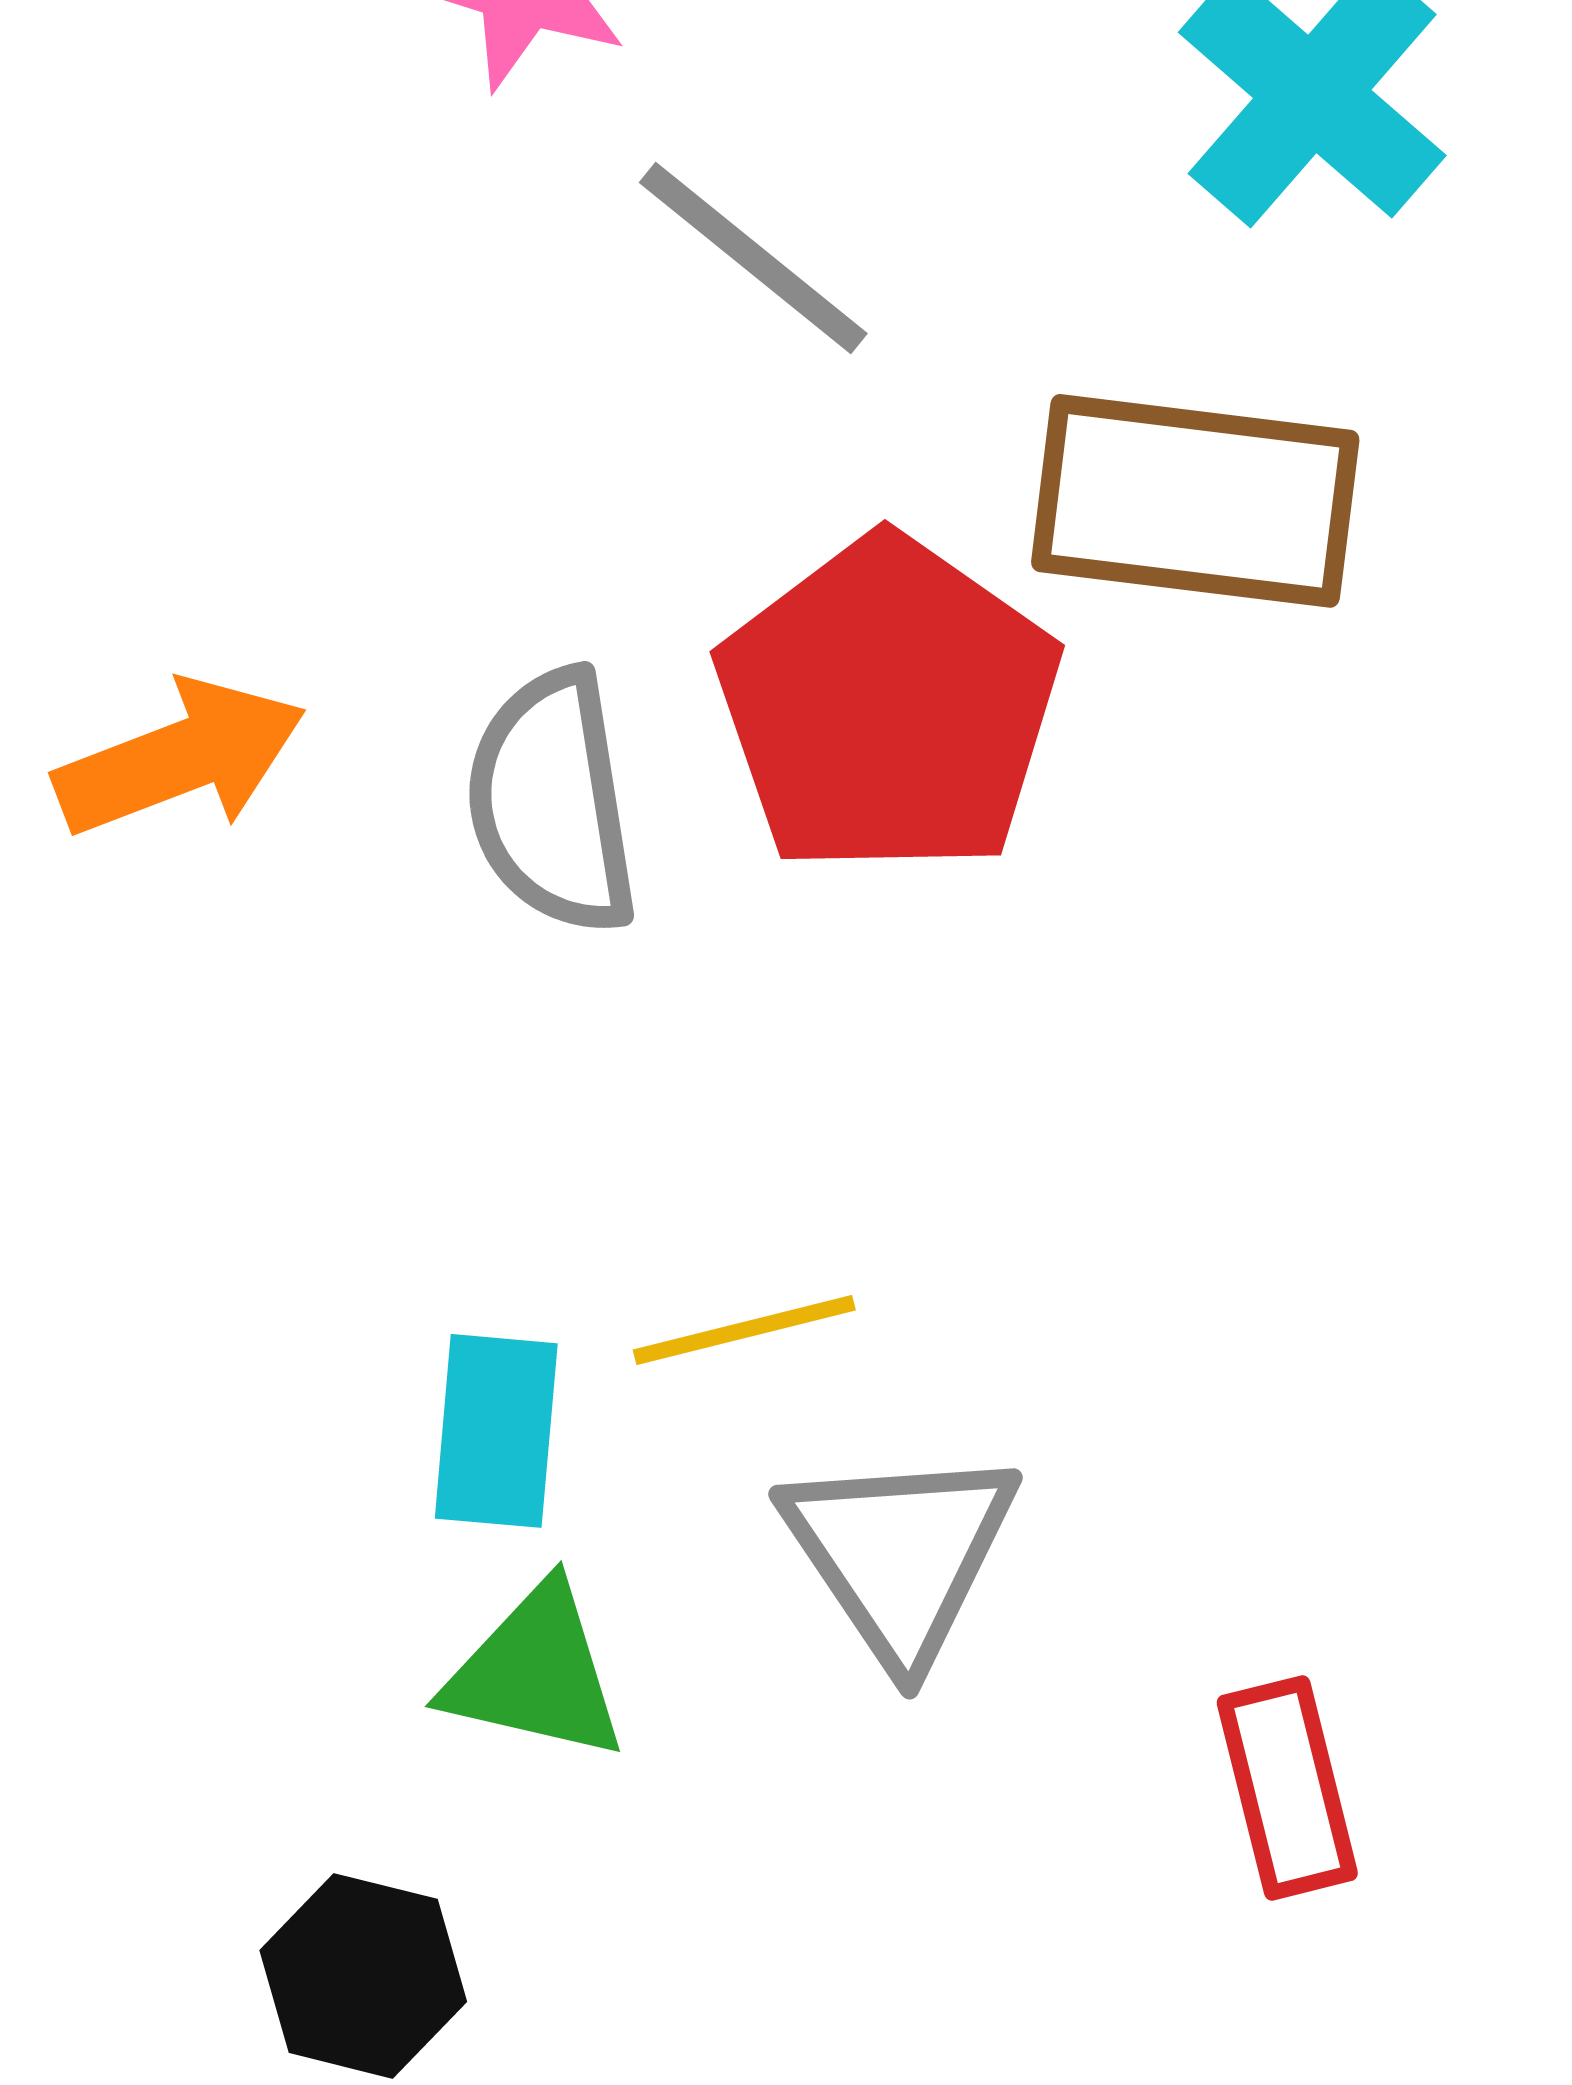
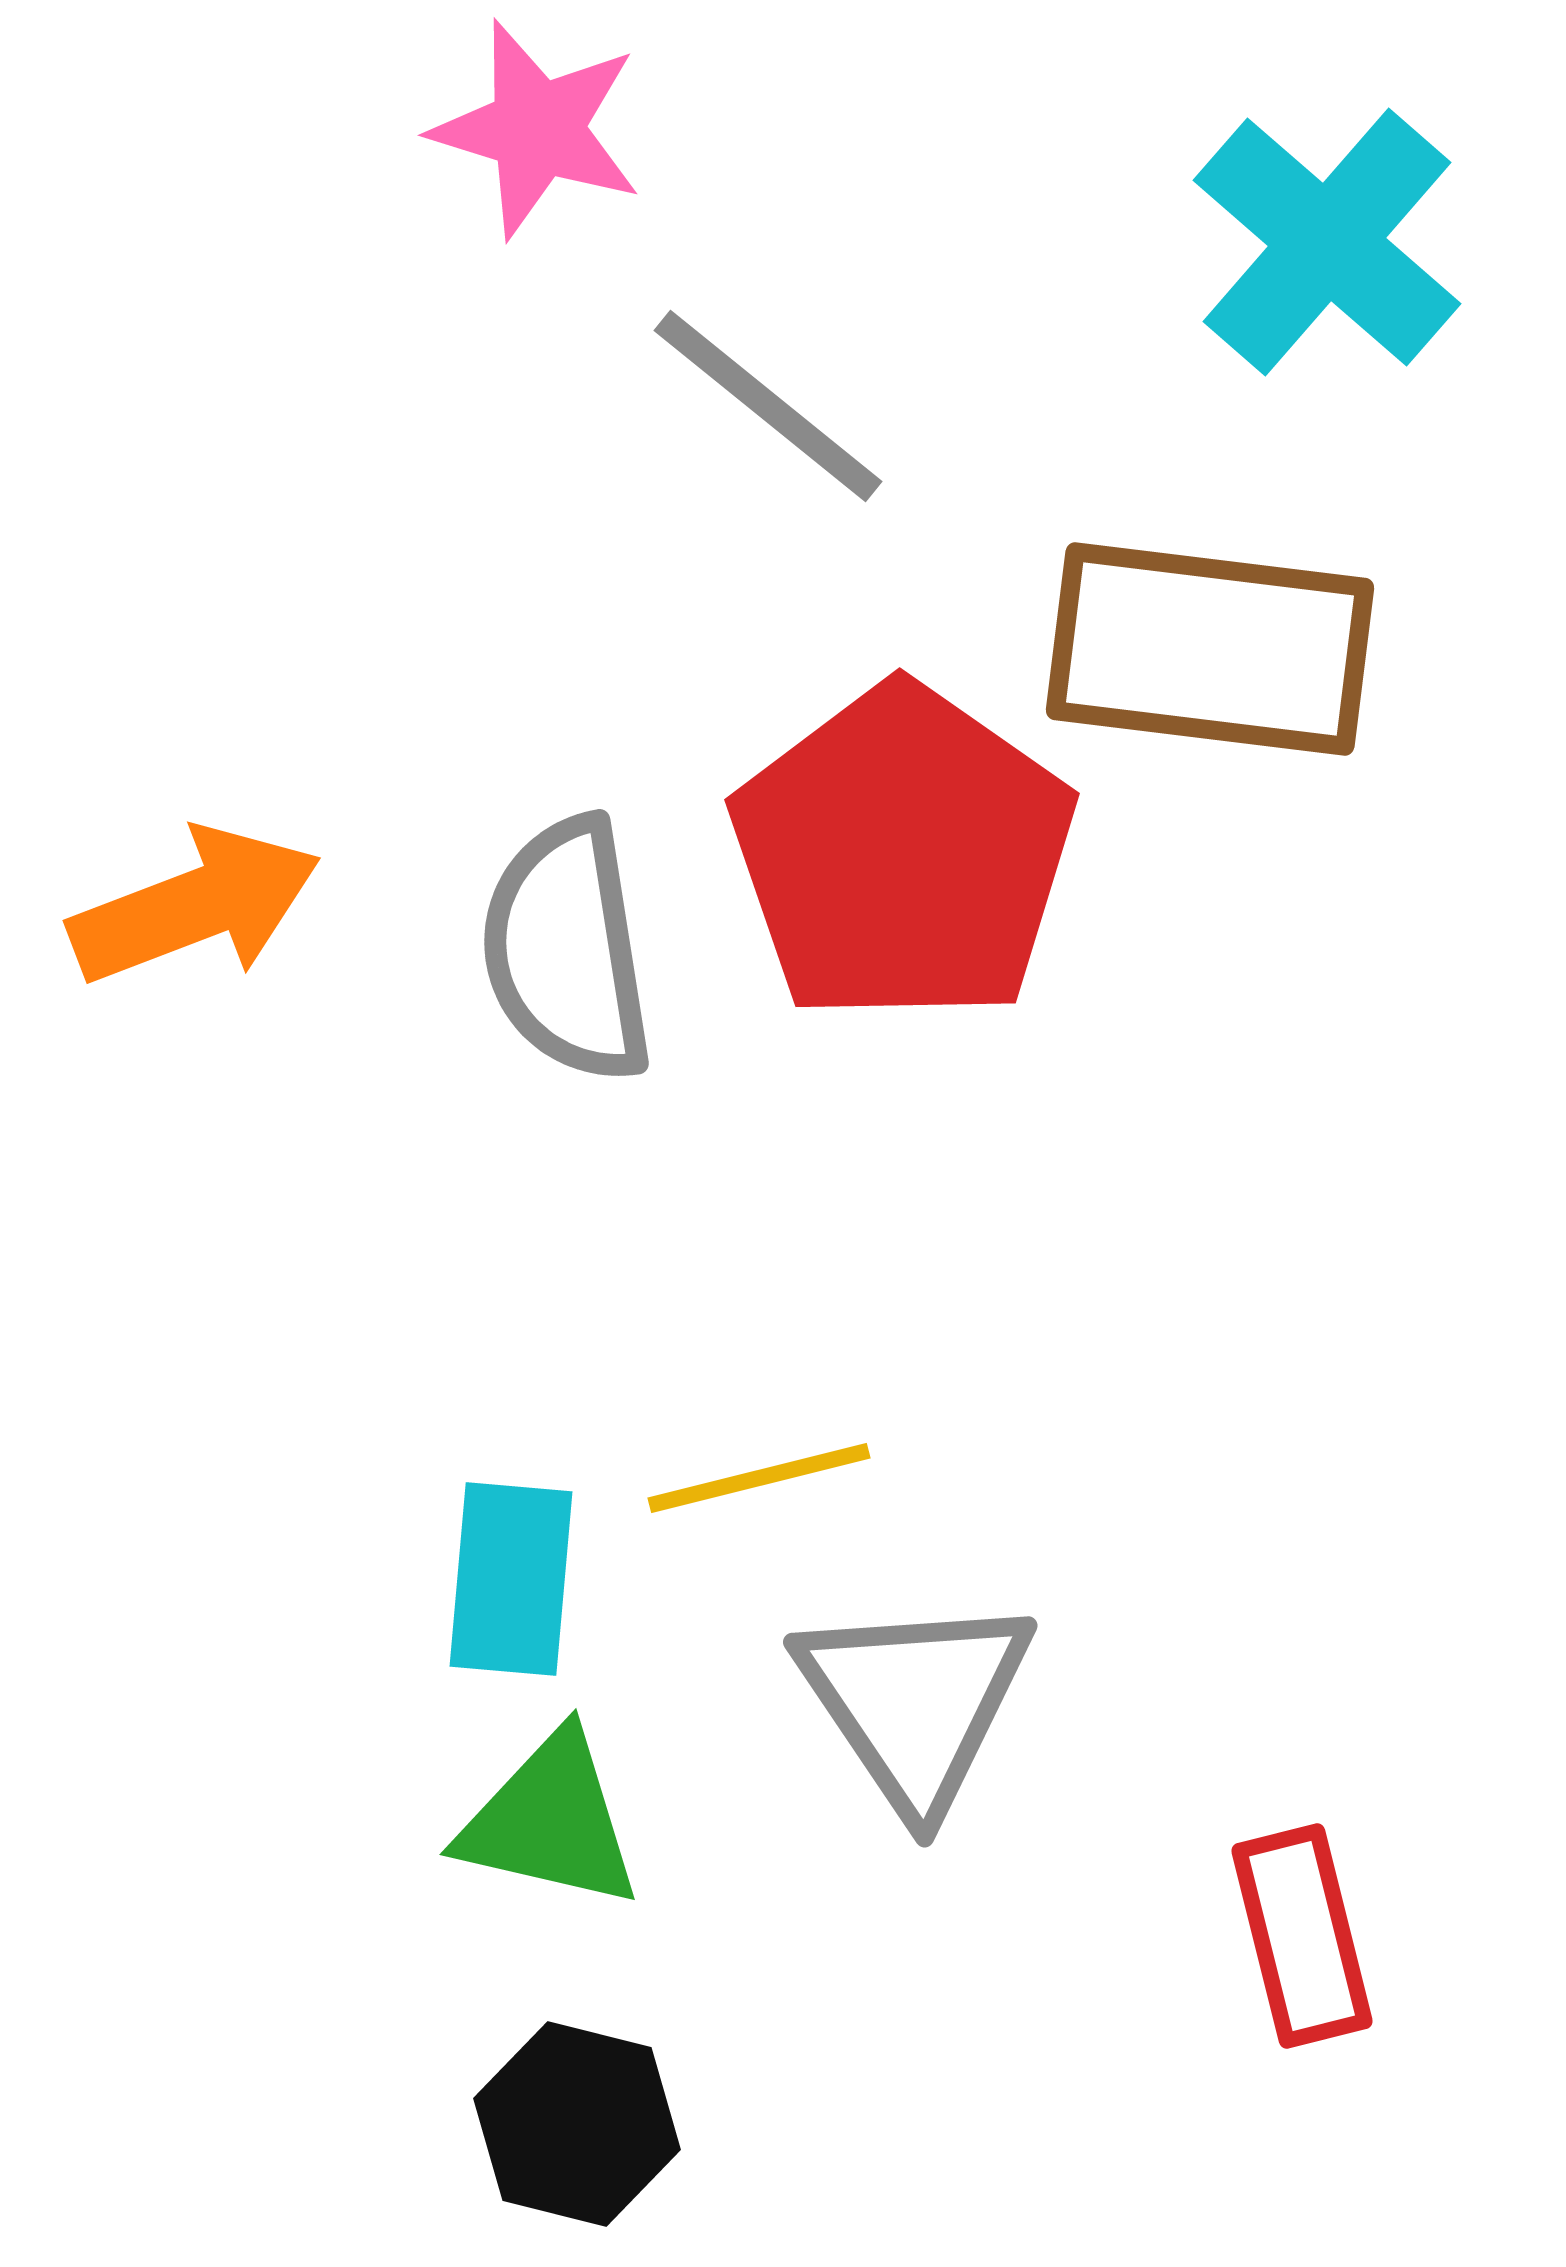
black hexagon: (363, 1976) -> (577, 2124), moved

